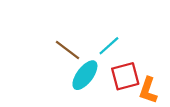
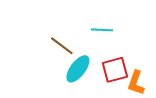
cyan line: (109, 46) -> (102, 30), moved, turned 45

